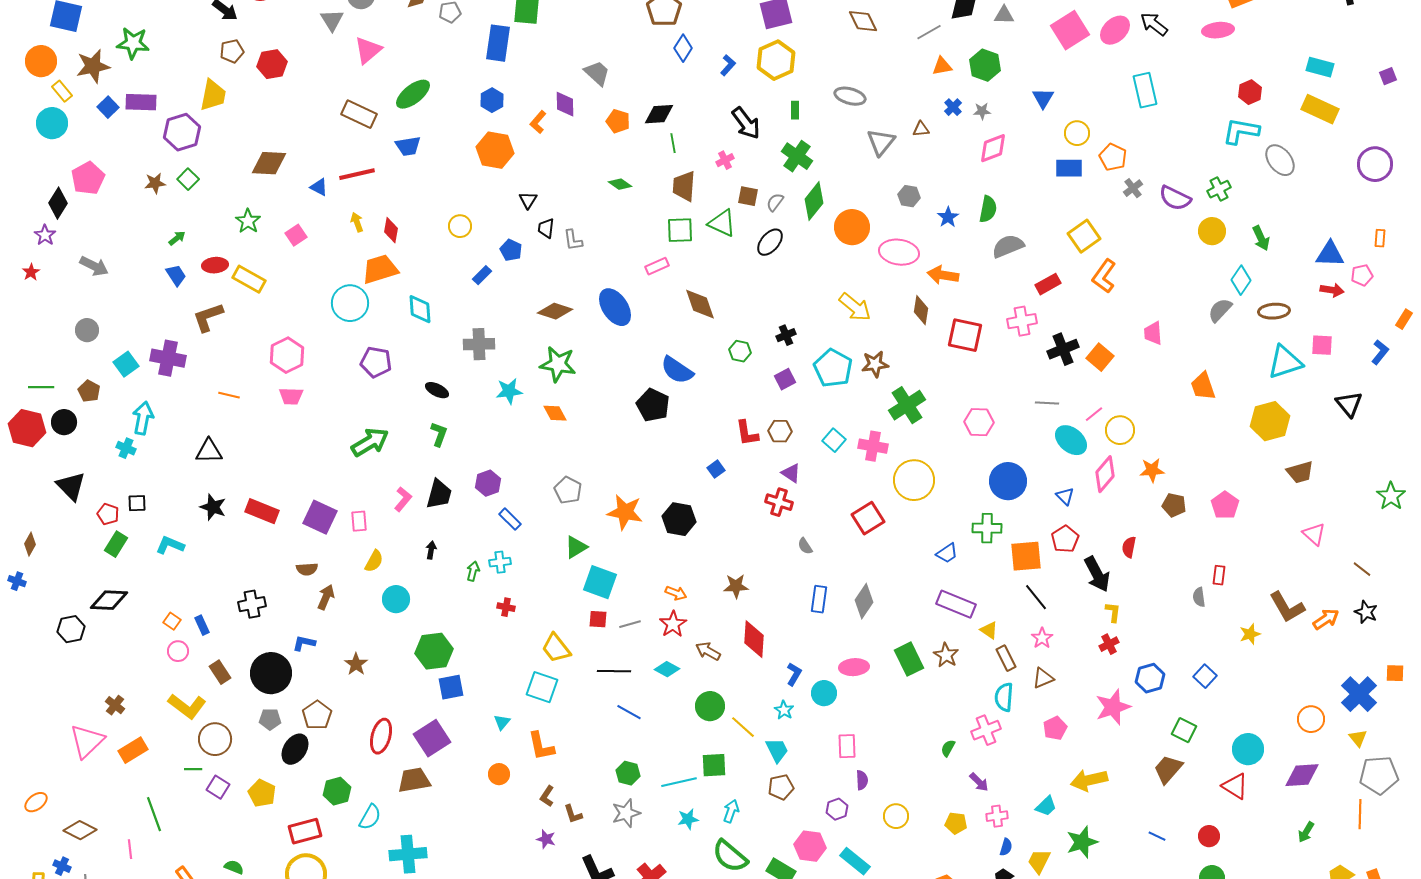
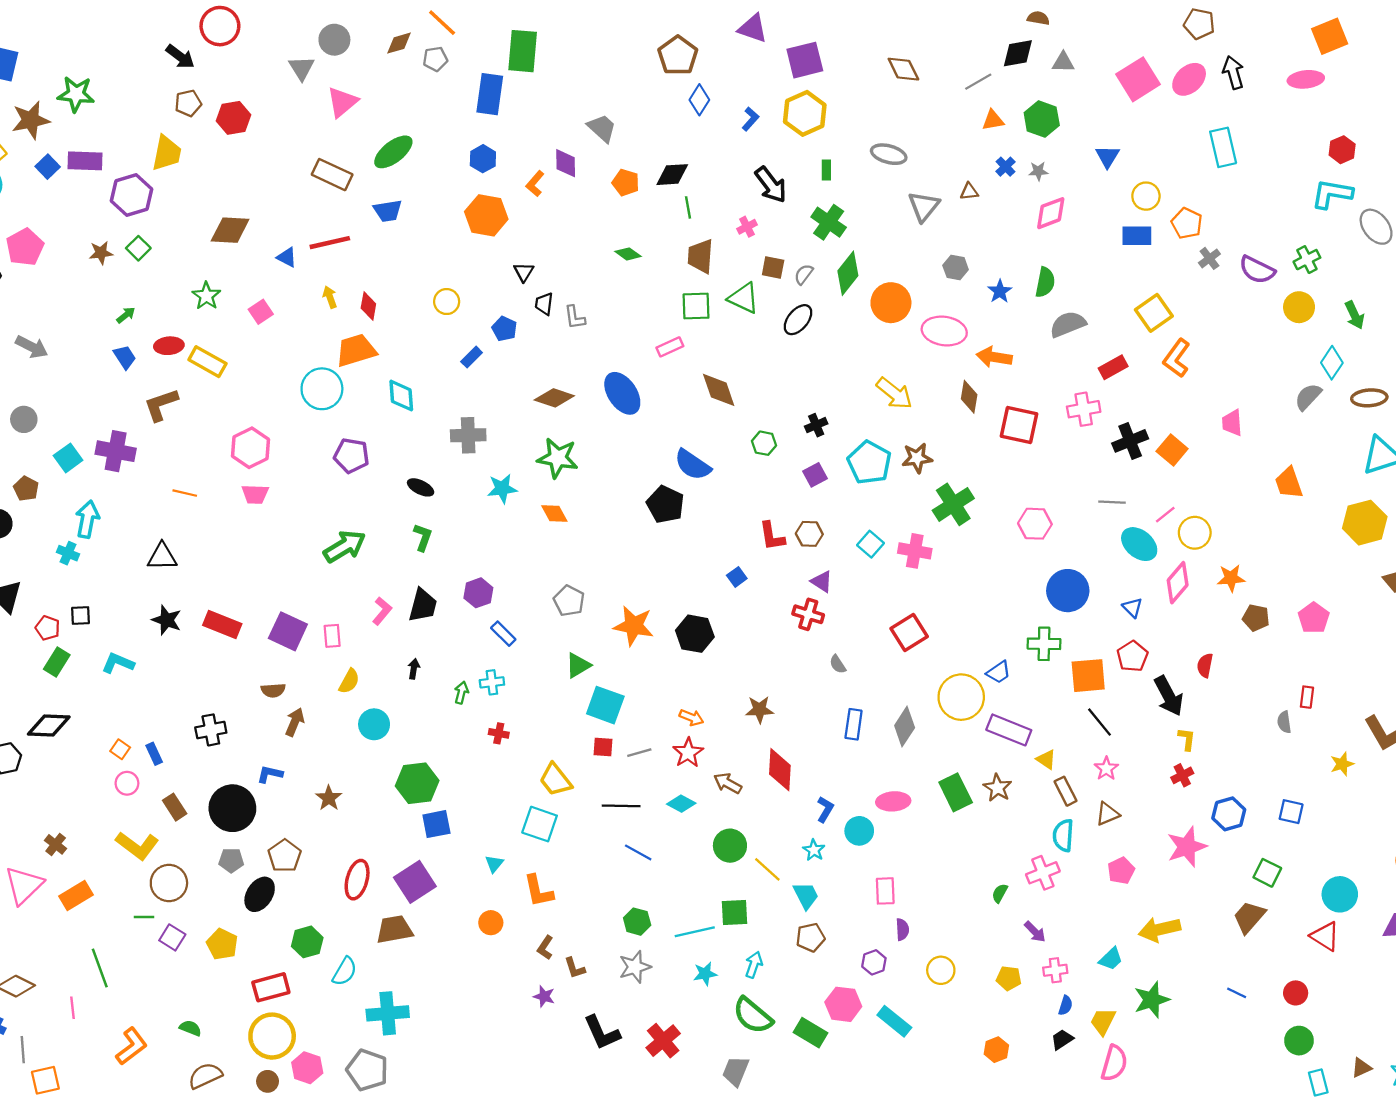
black arrow: (1154, 24) -> (1233, 73), turned 36
yellow circle: (914, 480) -> (961, 697), moved
blue square: (1205, 676) -> (1291, 812), turned -30

